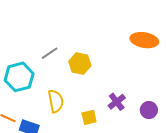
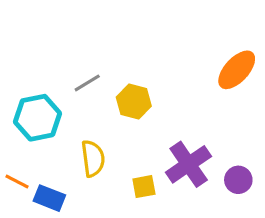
orange ellipse: (144, 40) -> (237, 70), turned -60
purple cross: (117, 102) -> (189, 164), size x1.6

